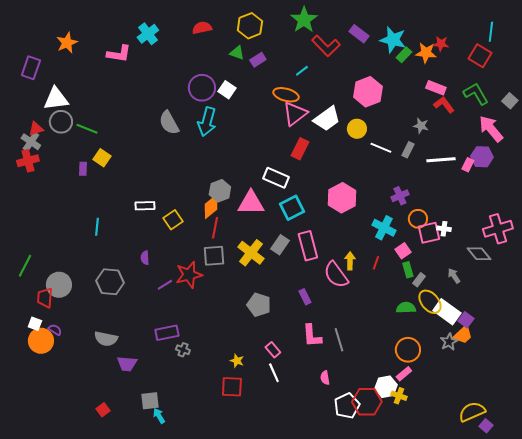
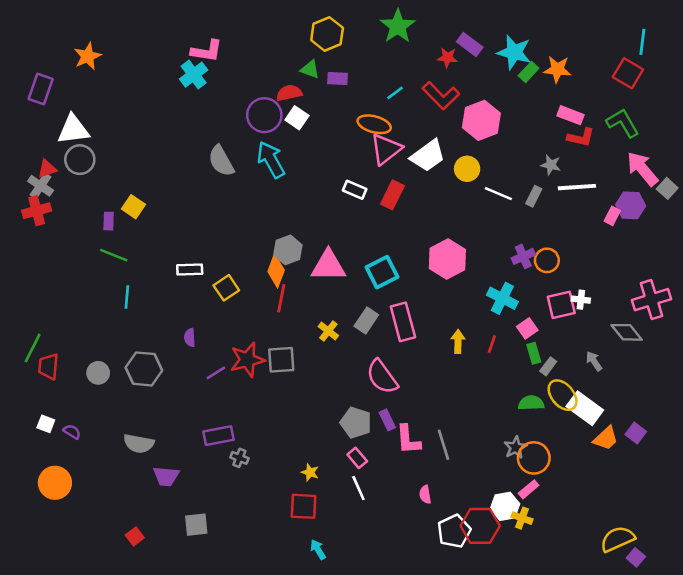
red semicircle: (202, 28) -> (289, 93), moved
cyan cross: (148, 34) -> (194, 75), moved
red star: (441, 44) -> (447, 58), moved
red L-shape: (326, 46) -> (441, 96), moved
pink L-shape: (119, 54) -> (207, 51), moved
purple rectangle: (258, 60) -> (338, 78), turned 35
gray square: (510, 101) -> (667, 188), moved
red L-shape: (444, 105) -> (581, 137), turned 140
cyan arrow: (207, 122) -> (271, 160), turned 136
green line: (87, 129) -> (114, 255), moved
white line: (441, 160) -> (577, 187), moved
white rectangle: (276, 178) -> (355, 190), moved, size x0.7
orange diamond: (211, 207) -> (276, 271), turned -30
orange circle: (418, 219) -> (547, 260), moved
yellow cross: (251, 253) -> (328, 331), size x0.6
gray square: (214, 256) -> (281, 360), moved
pink semicircle: (336, 275) -> (382, 377), moved
gray circle: (59, 285) -> (98, 373), moved, size x0.7
purple rectangle: (305, 297) -> (387, 420), moved
red trapezoid: (45, 298) -> (48, 366), moved
gray pentagon: (259, 305) -> (356, 423), moved
purple square: (466, 320) -> (636, 433), moved
orange circle: (41, 341) -> (55, 483), moved
gray star: (449, 342) -> (515, 447), moved
cyan arrow: (159, 416) -> (318, 549), moved

